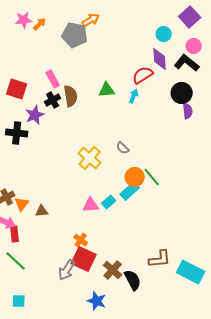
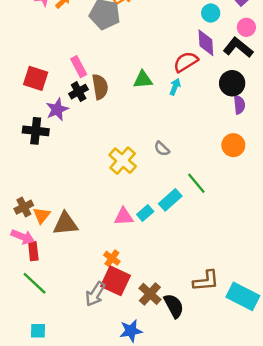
orange circle: (135, 177) -> (233, 145), moved
brown triangle: (42, 211) -> (65, 224), size x1.6
blue star: (97, 301) -> (131, 331), turned -30

